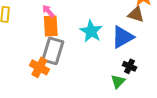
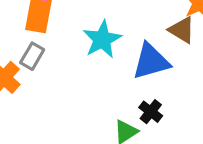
gray rectangle: (53, 51) -> (32, 56), size x0.6

